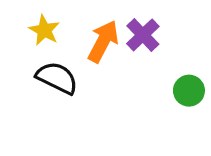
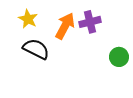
purple cross: (143, 35) -> (90, 22), turned 30

